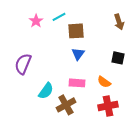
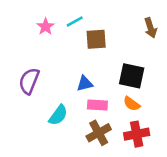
blue triangle: (78, 54) -> (85, 83), moved, turned 40
black square: (118, 58) -> (132, 76), moved, size x1.5
brown cross: (66, 105) -> (99, 133), moved

